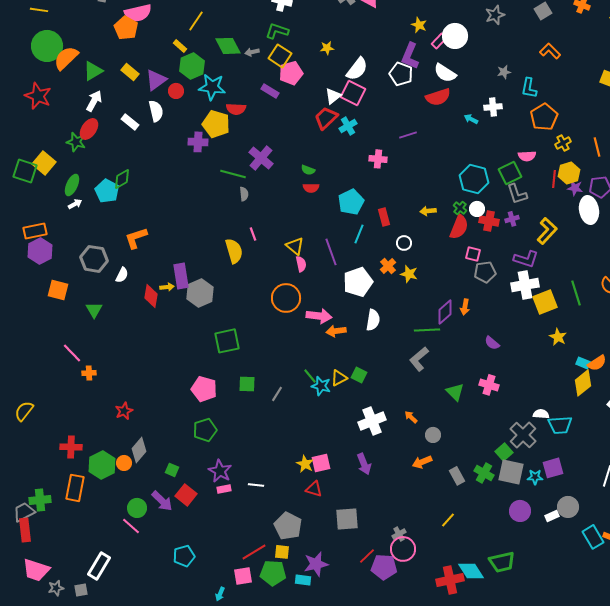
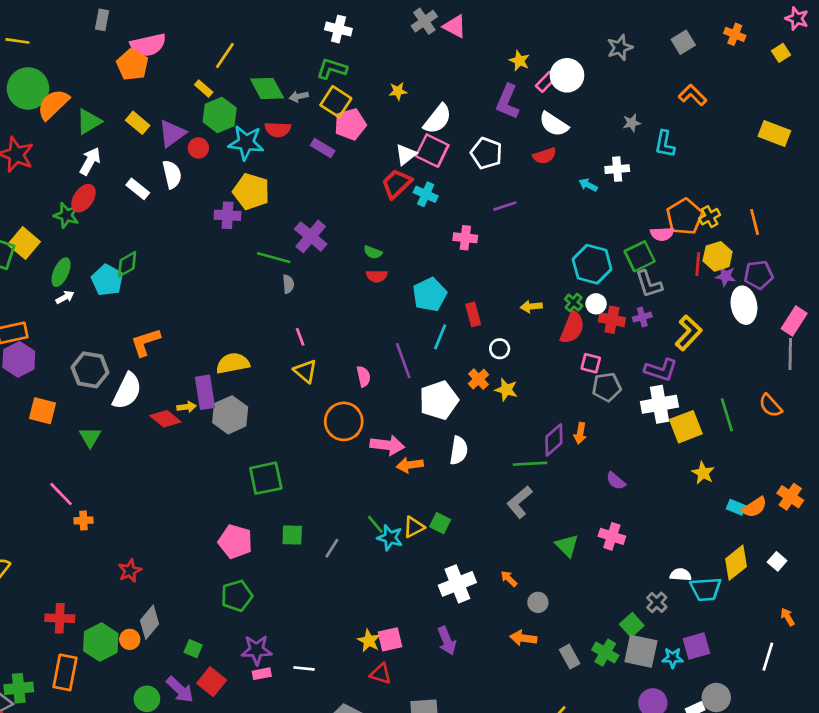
white pentagon: (401, 74) -> (486, 153), moved
red semicircle: (438, 97) -> (545, 156), size x0.7
red semicircle: (236, 109) -> (278, 129), moved
orange pentagon: (544, 117) -> (685, 217), moved
cyan cross: (348, 126) -> (426, 194), turned -36
yellow triangle: (295, 246) -> (305, 371), moved
yellow semicircle: (234, 251) -> (233, 363), moved, turned -85
white semicircle: (122, 275) -> (127, 391), size x1.8
red diamond: (151, 296) -> (165, 419), turned -60
yellow diamond: (583, 383) -> (736, 563), moved
gray cross: (523, 435) -> (657, 602), size x0.6
orange arrow: (422, 462) -> (523, 638), turned 30
purple star: (220, 471) -> (257, 650), turned -30

